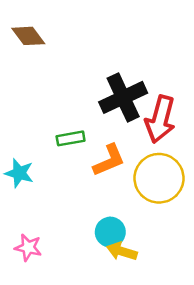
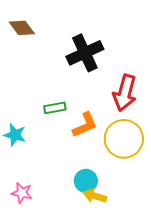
black cross: (123, 97) -> (85, 53), moved

